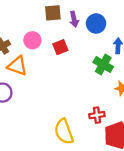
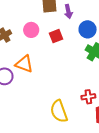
blue circle: (96, 23) -> (88, 29), moved
orange triangle: (17, 66) -> (24, 64), moved

